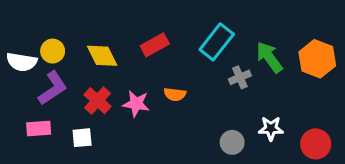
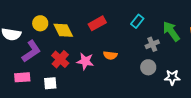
cyan rectangle: (217, 42) -> (137, 21), size x0.6
yellow circle: (53, 51) -> (40, 23), moved
gray circle: (232, 142) -> (148, 67), moved

